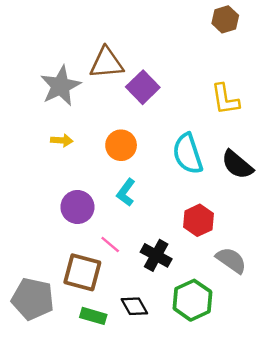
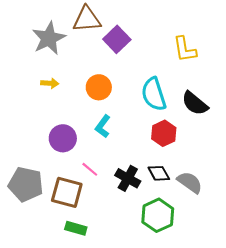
red hexagon: (199, 220) -> (164, 133), moved
gray pentagon: (33, 299) -> (26, 184), moved
black diamond: (134, 306) -> (159, 173), moved

